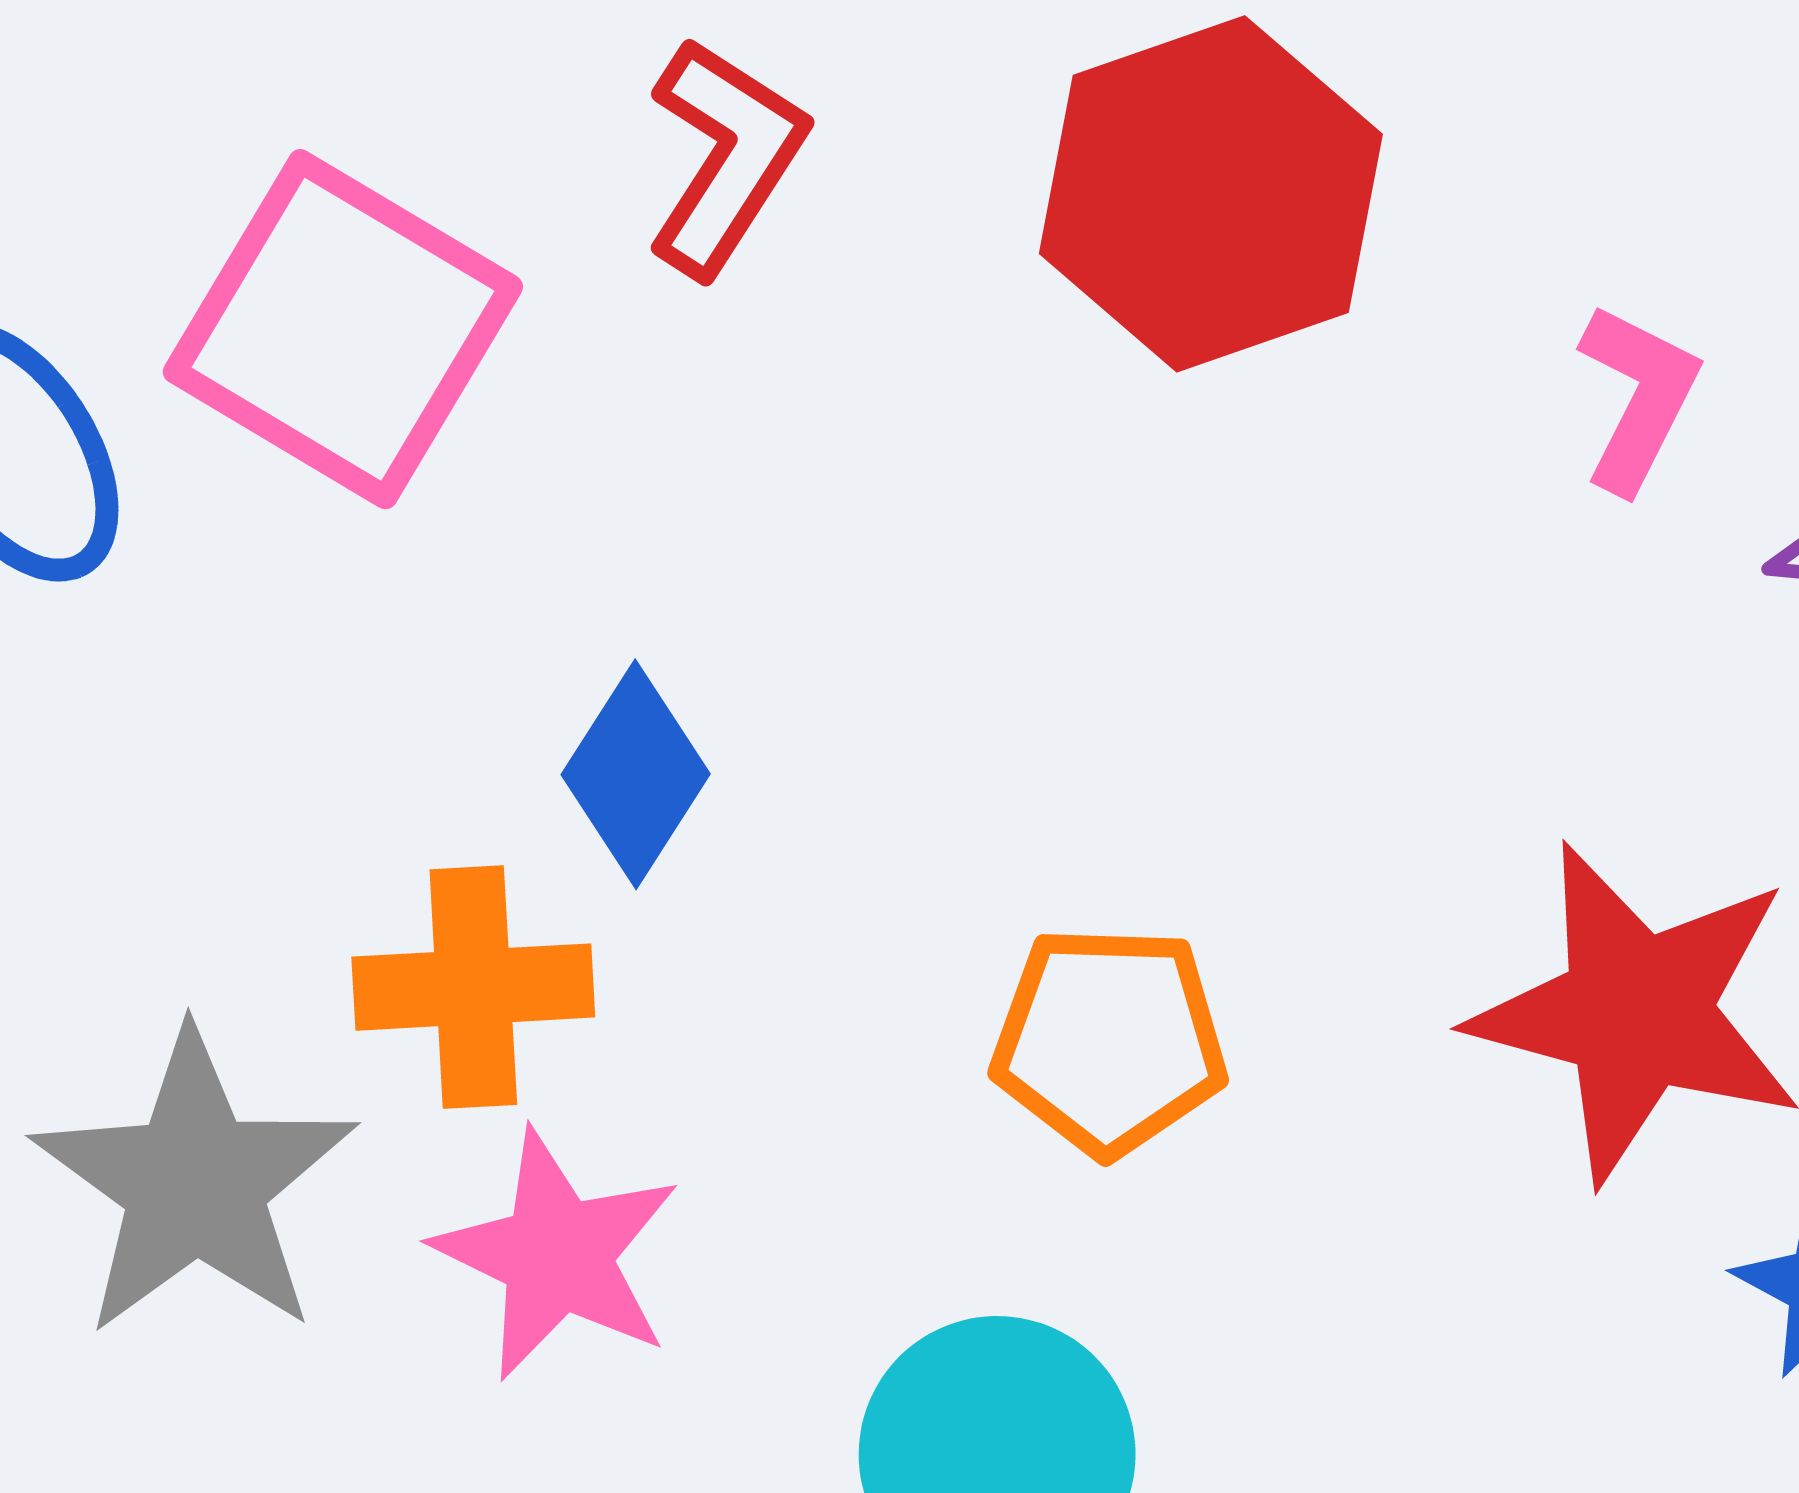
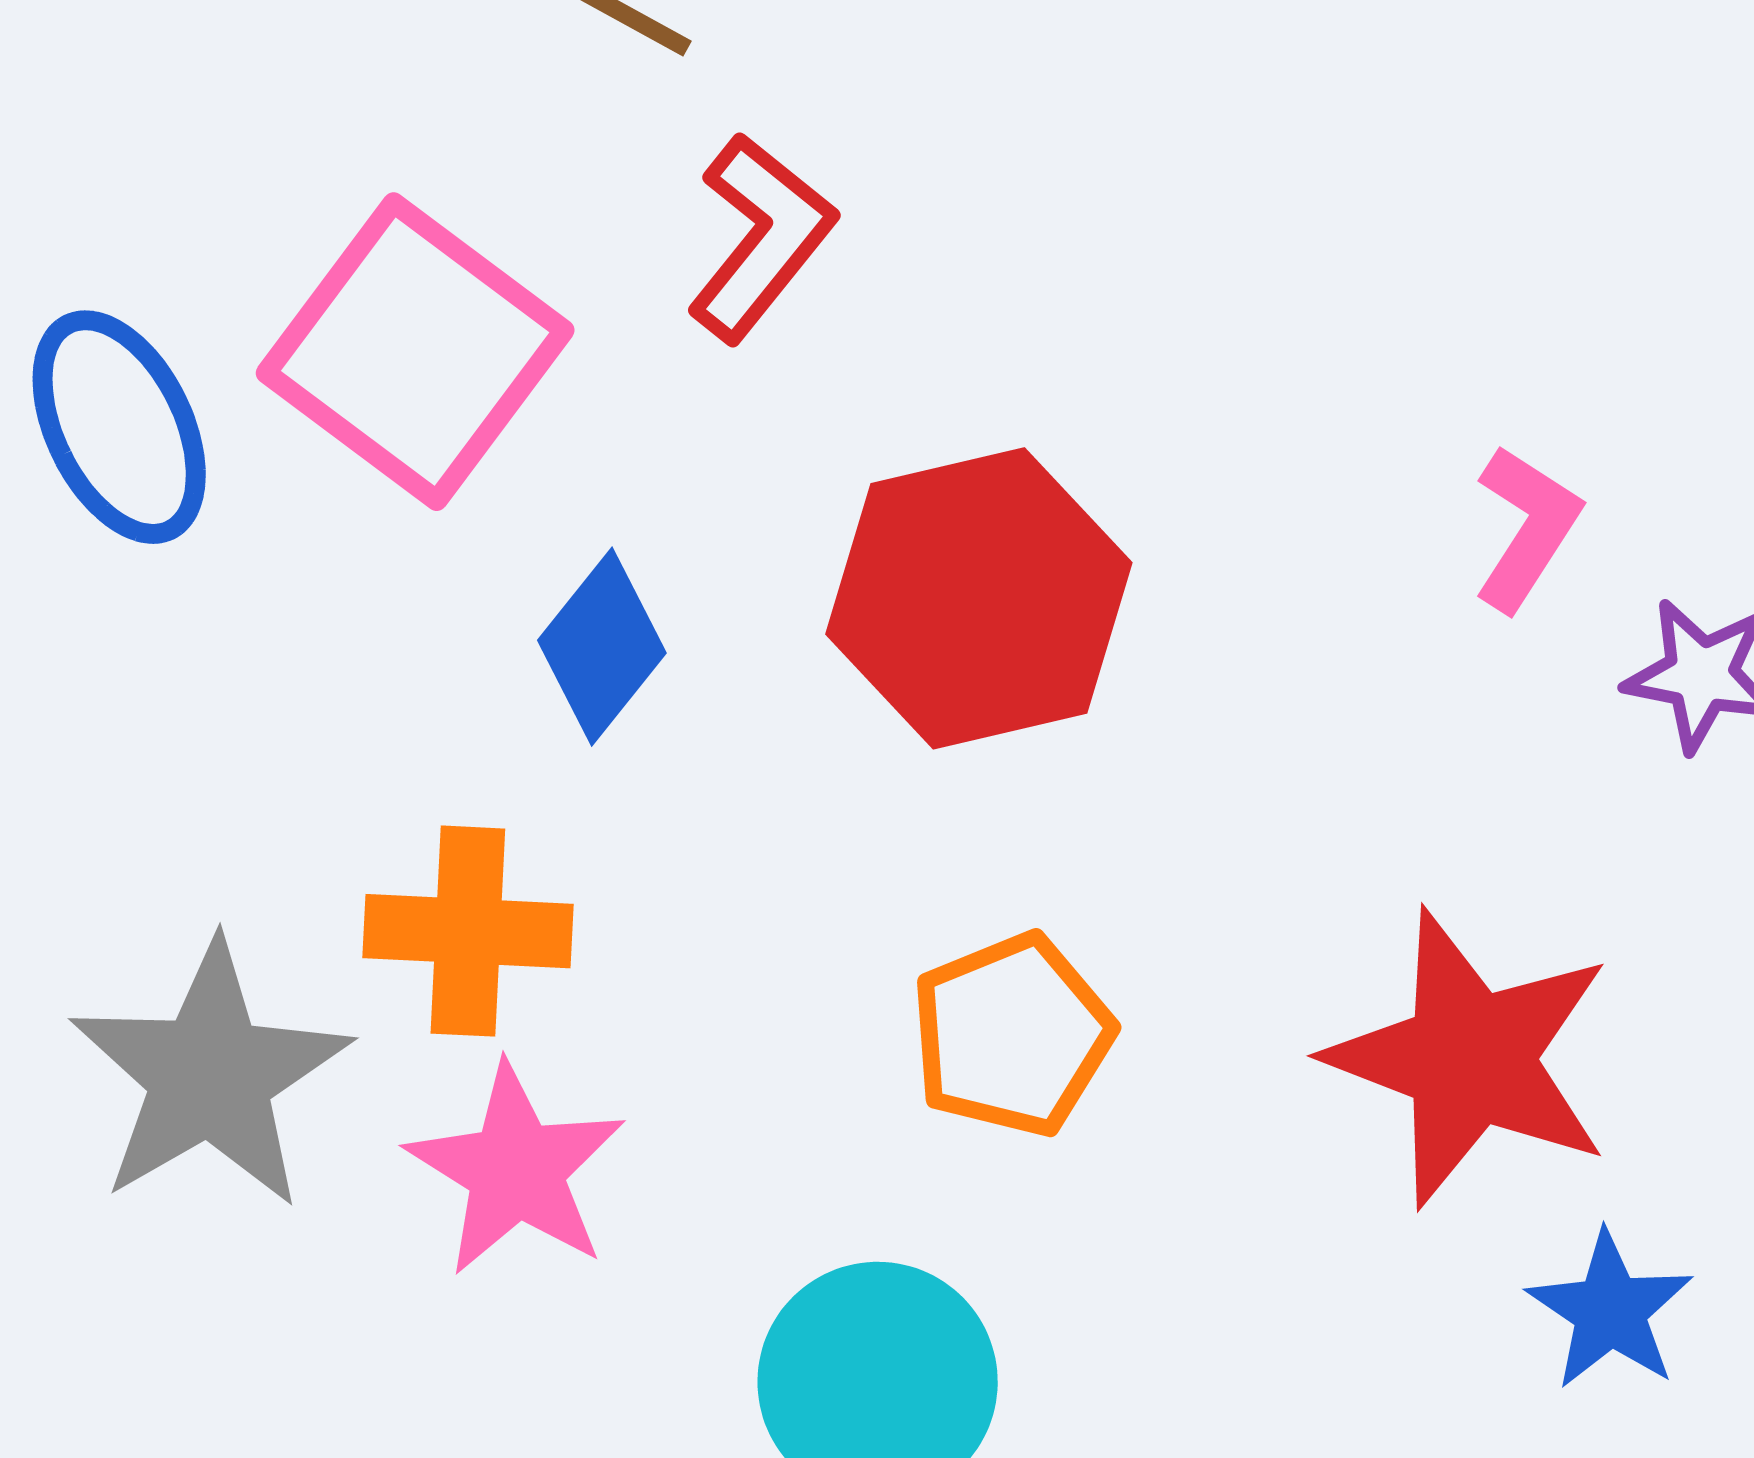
red hexagon: (1211, 194) -> (979, 598), moved
blue diamond: (636, 774) -> (602, 647), moved
orange pentagon: (1109, 1040) -> (1012, 1035), turned -30

